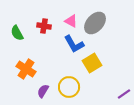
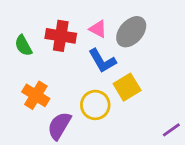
red cross: (44, 26) -> (61, 36), size x1.5
yellow circle: (69, 87) -> (95, 105), moved
purple semicircle: (43, 91) -> (59, 126), size x1.5

